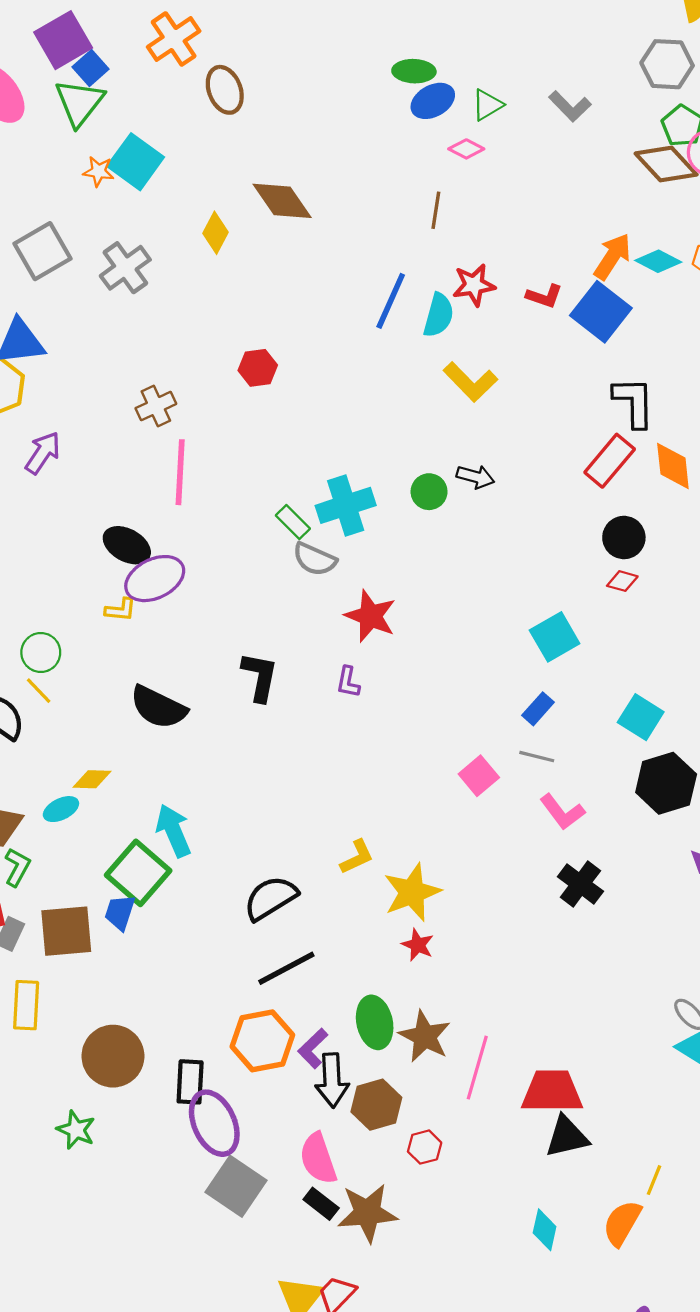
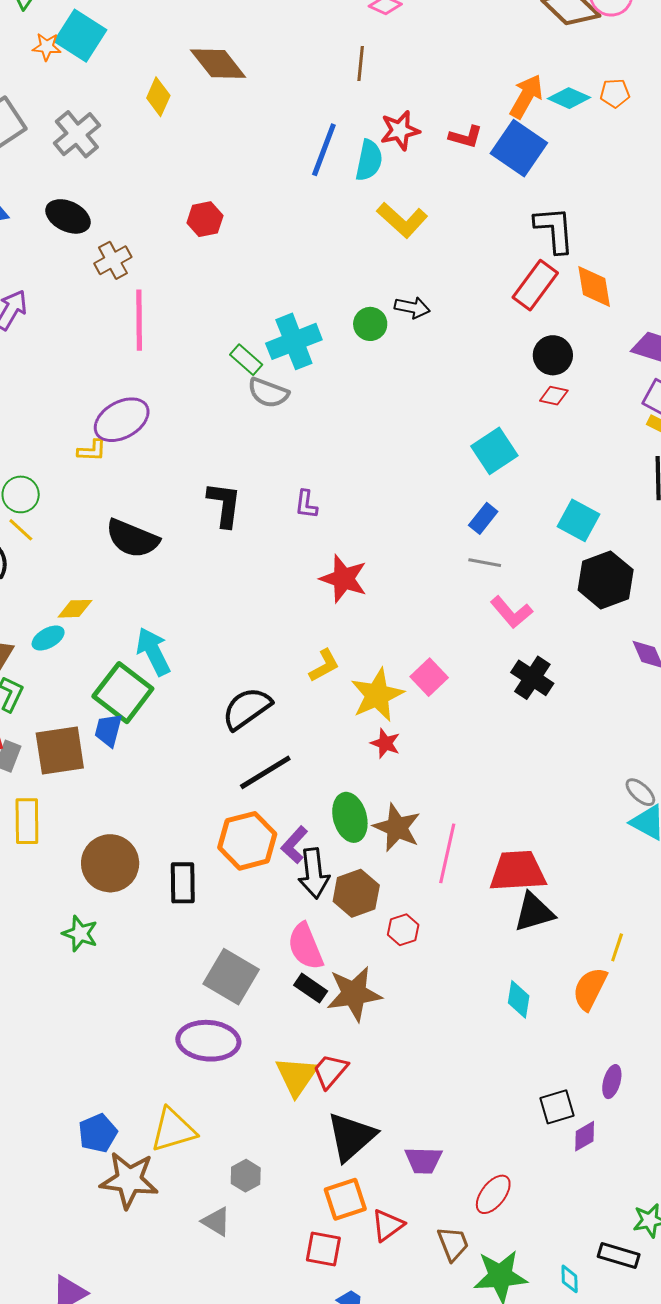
black ellipse: (127, 545) -> (68, 216), moved
red star: (371, 616) -> (344, 579), moved
pink square: (479, 776) -> (429, 677), moved
purple ellipse: (214, 1123) -> (208, 1041), moved, turned -58

